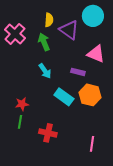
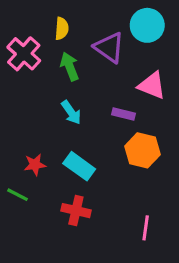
yellow semicircle: (49, 20) -> (62, 28), moved
cyan rectangle: (64, 97) -> (79, 166), moved
green line: (20, 122) -> (17, 195), moved, turned -72

